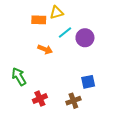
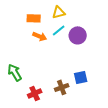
yellow triangle: (57, 13) -> (59, 12), moved
orange arrow: (45, 49) -> (40, 36), moved
brown cross: (73, 101) -> (62, 87), moved

